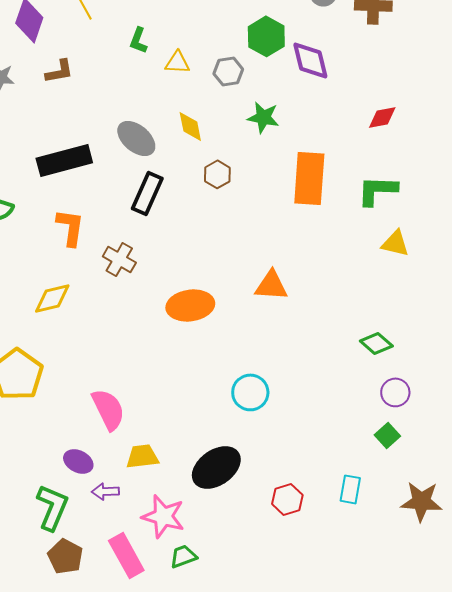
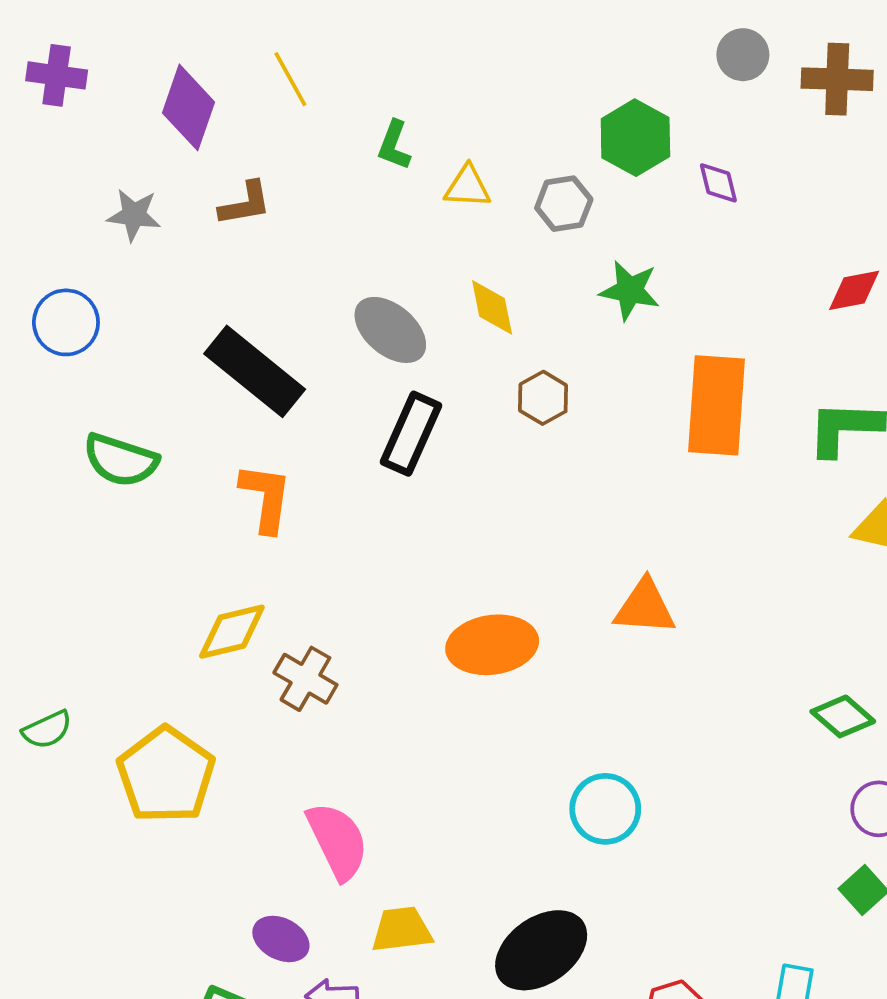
purple diamond: (310, 60) -> (718, 183), size x0.6
black rectangle: (64, 160) -> (255, 371), turned 54
brown cross: (119, 259) -> (305, 679), moved

